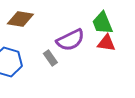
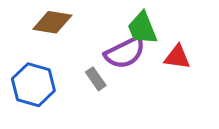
green trapezoid: (102, 23) -> (142, 28), moved

